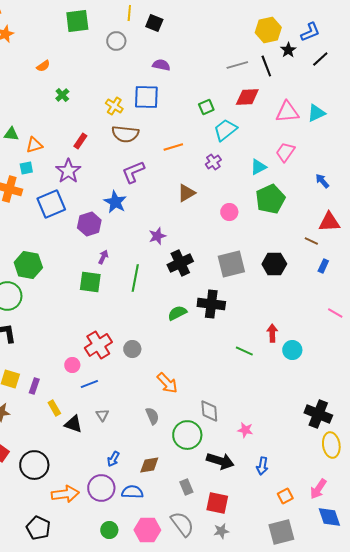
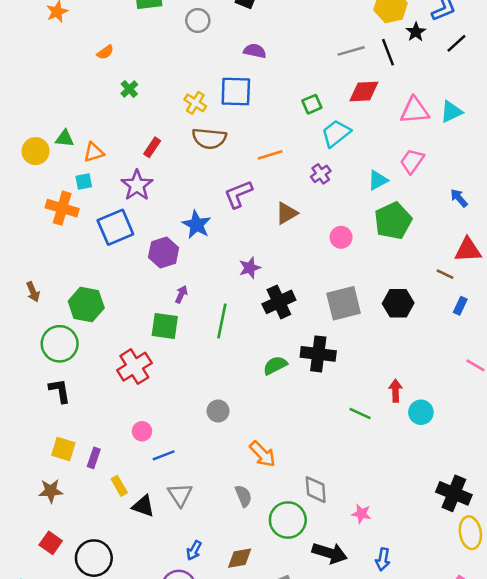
purple L-shape: (133, 172) -> (238, 194), moved
red cross: (98, 345) -> (134, 367), moved
gray triangle: (102, 415) -> (180, 495), size x1.5

